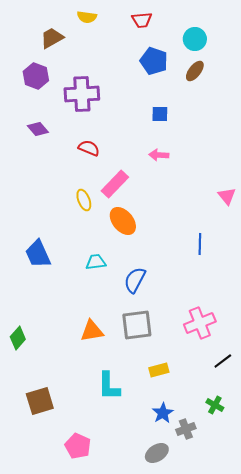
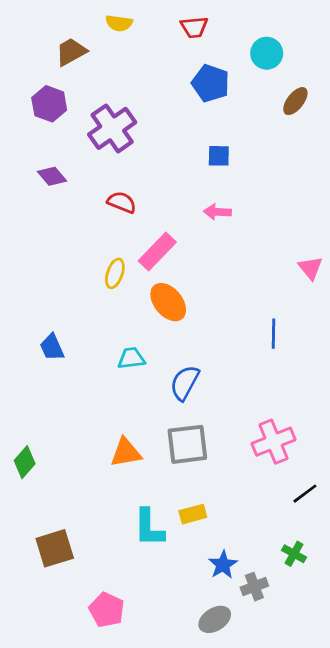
brown ellipse: (195, 71) -> (295, 101), moved
purple cross: (82, 94) -> (112, 128), turned -32
yellow ellipse: (84, 200) -> (115, 273), turned 40
blue trapezoid: (38, 254) -> (52, 347), size x0.7
yellow rectangle: (159, 370) -> (193, 514), moved

